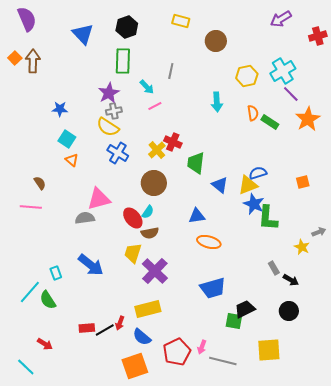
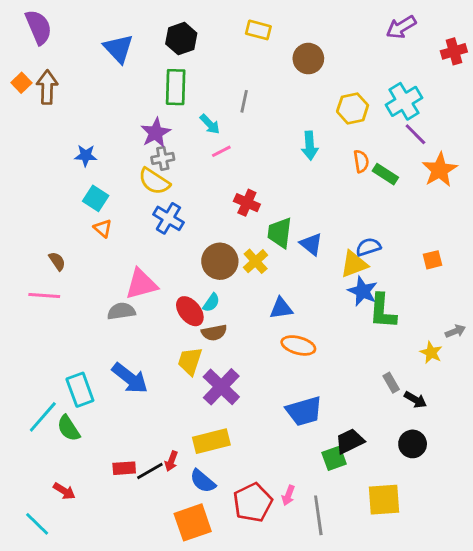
yellow cross: (157, 150) -> (256, 261), moved
blue triangle: (220, 185) -> (311, 244), moved
cyan rectangle: (56, 273) -> (80, 390), size x1.6
green square: (234, 321) -> (334, 458), turned -30
gray line: (223, 361) -> (318, 515), turned 68

